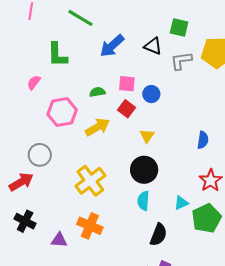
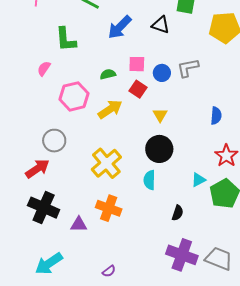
gray L-shape: (181, 61) -> (188, 68), moved
cyan semicircle: (143, 201) -> (149, 180), moved
black cross: (25, 221) -> (44, 208), size x1.4
black semicircle: (158, 235) -> (178, 213), size x0.7

